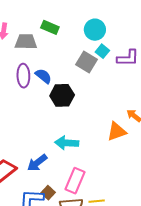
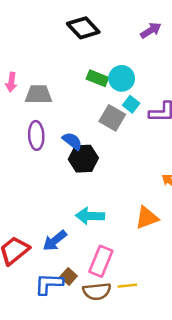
green rectangle: (50, 27) -> (97, 78), moved
blue semicircle: (43, 76) -> (72, 141), moved
orange triangle: (117, 131) -> (147, 218), moved

